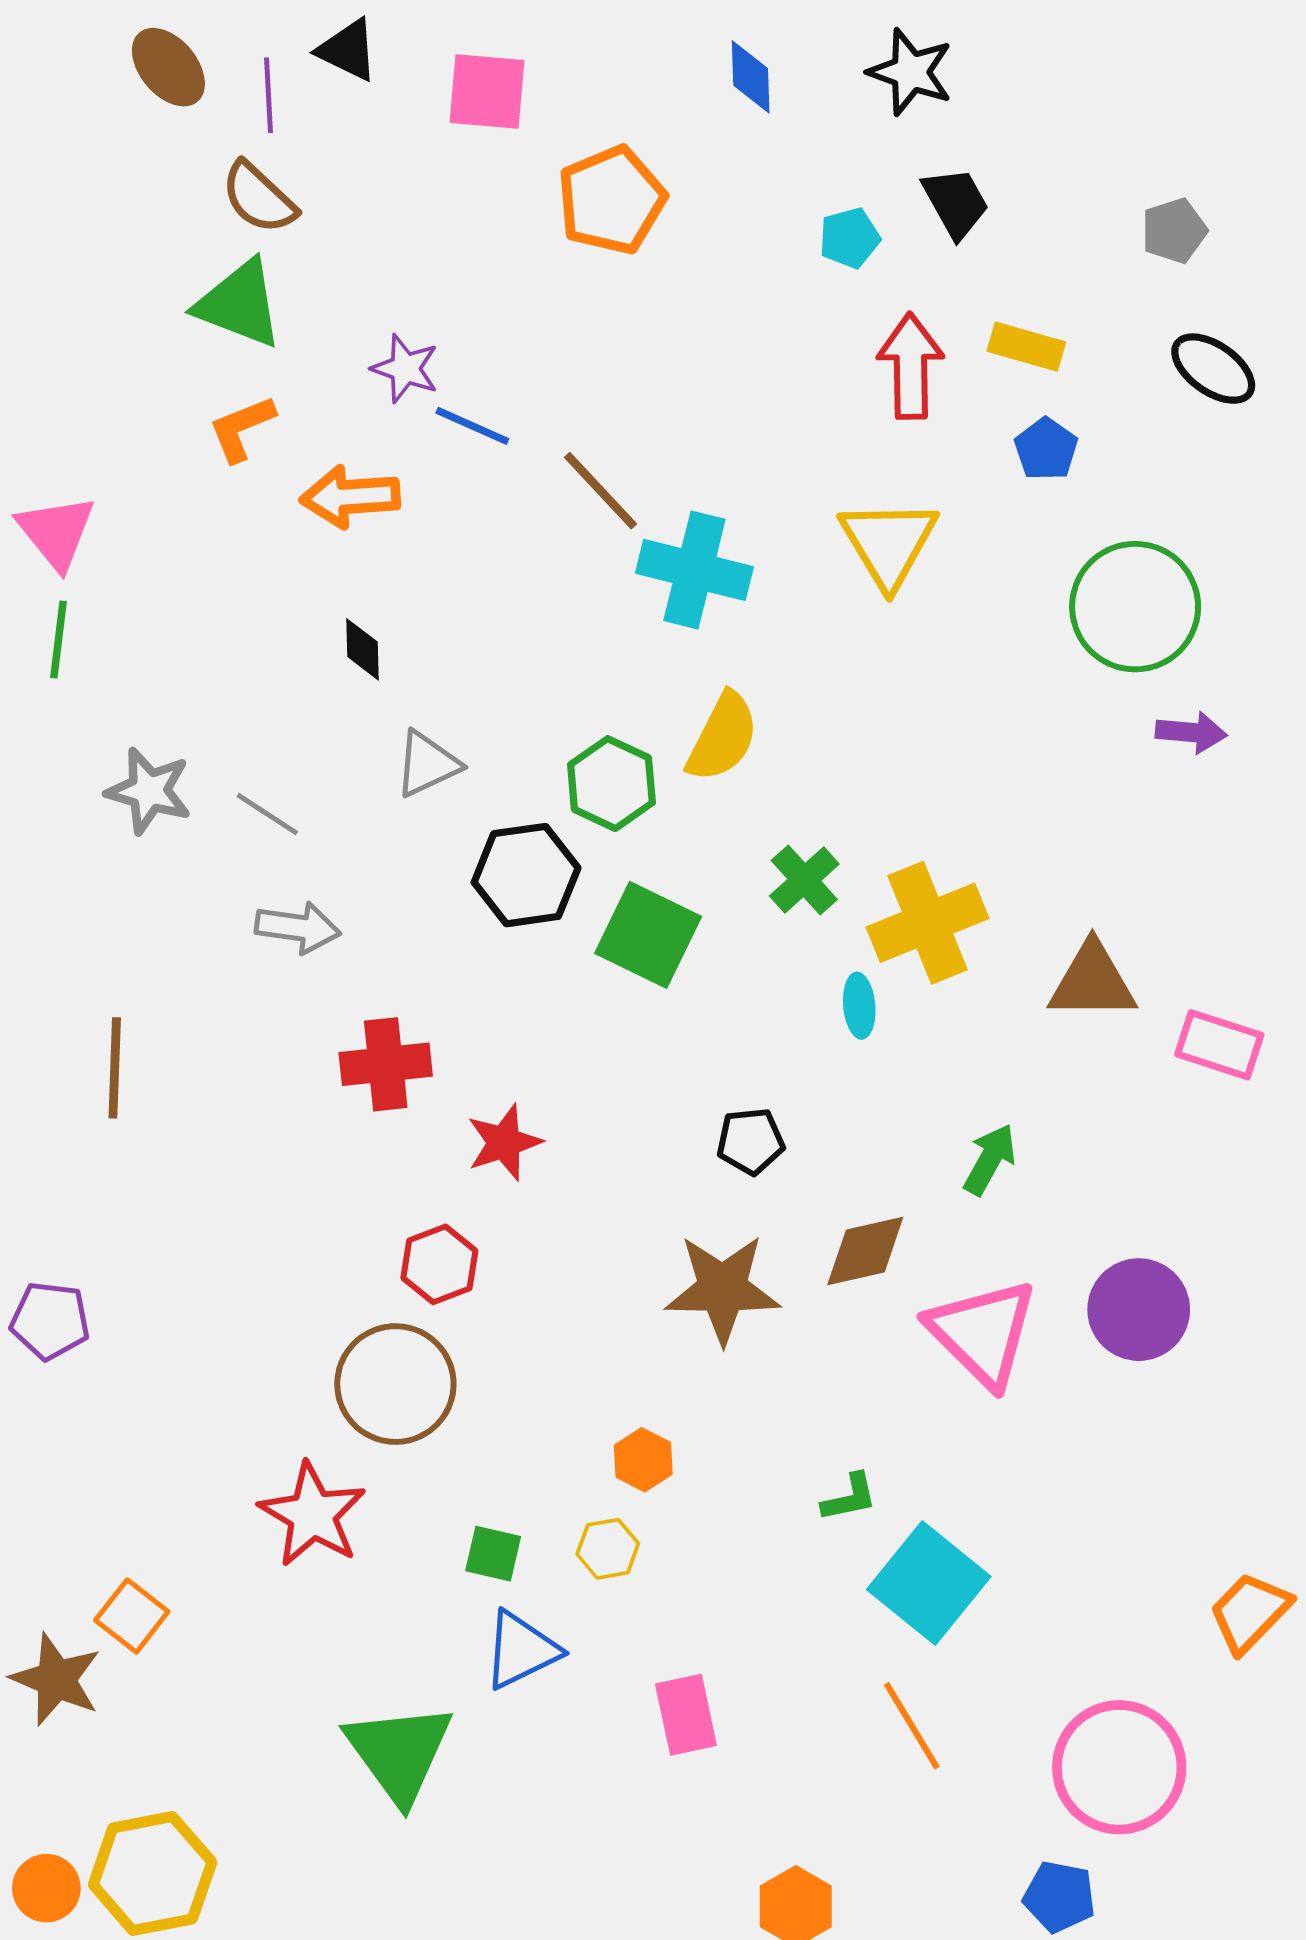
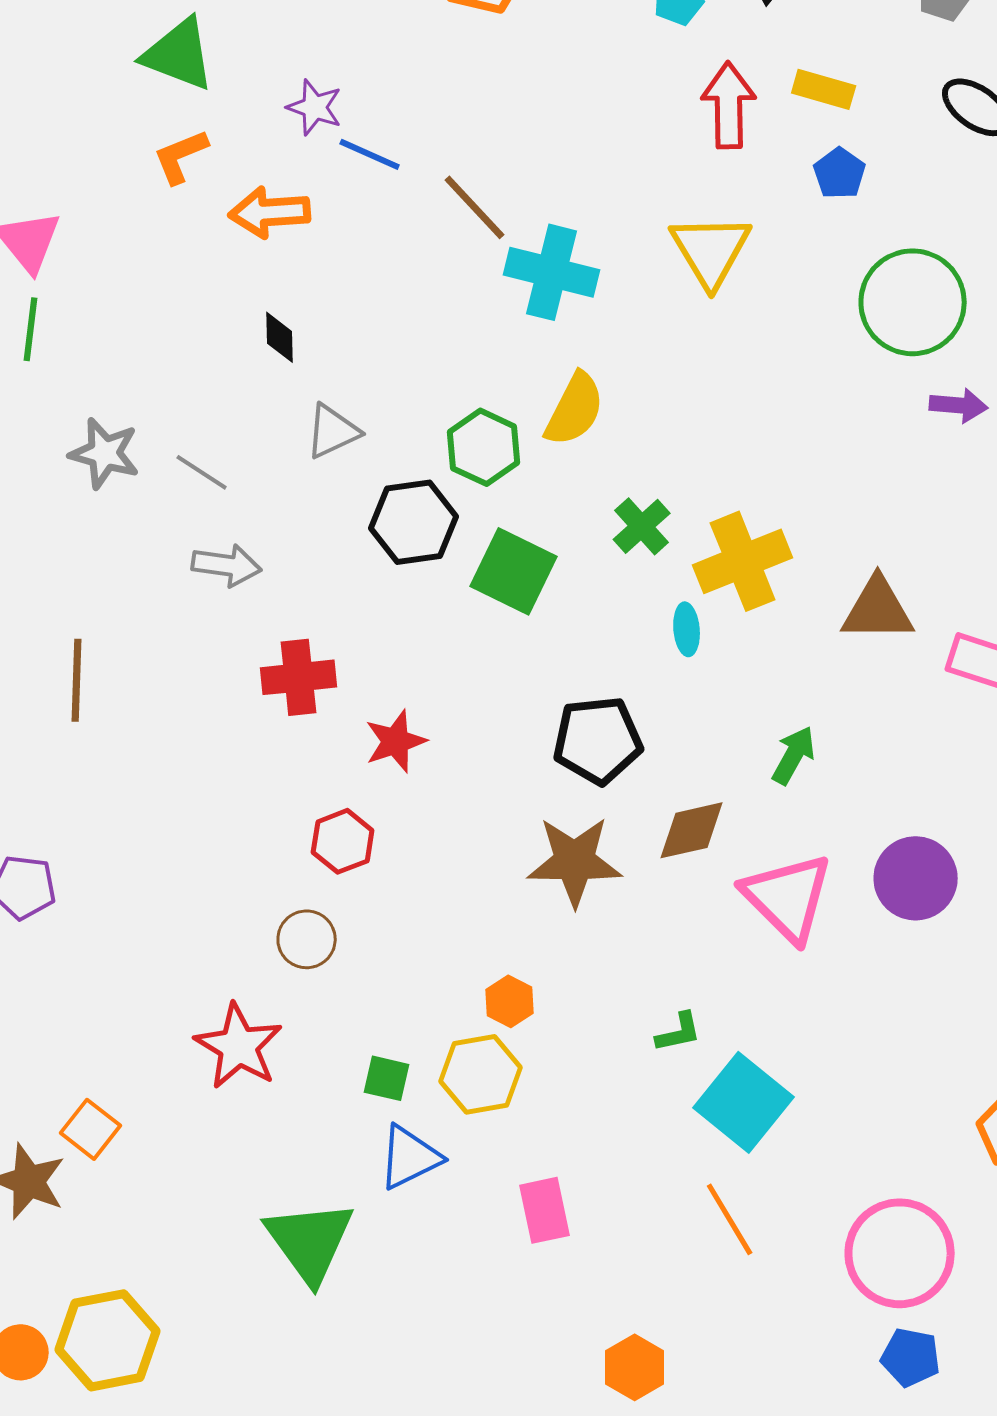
black pentagon: (751, 1141) -> (598, 740), size x1.6
brown circle: (395, 1384) -> (307, 939), size x0.6
yellow hexagon: (608, 1549) -> (481, 1074), size x1.6
blue pentagon: (1059, 1897) -> (911, 1357), moved

